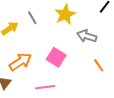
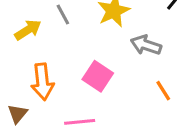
orange arrow: (20, 62) -> (42, 82), turned 115

